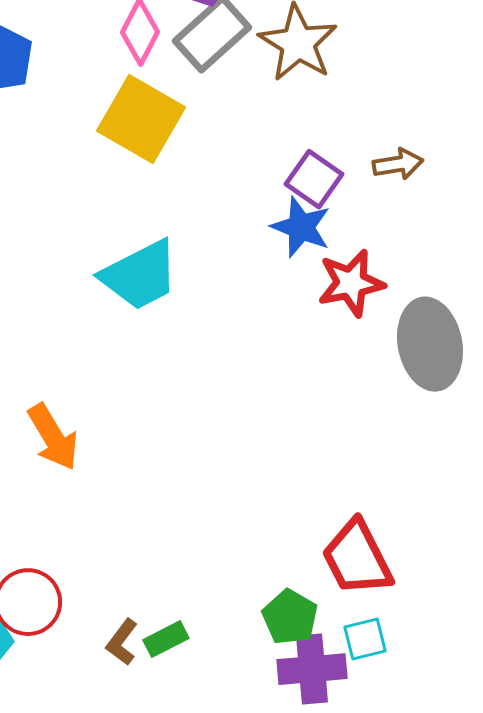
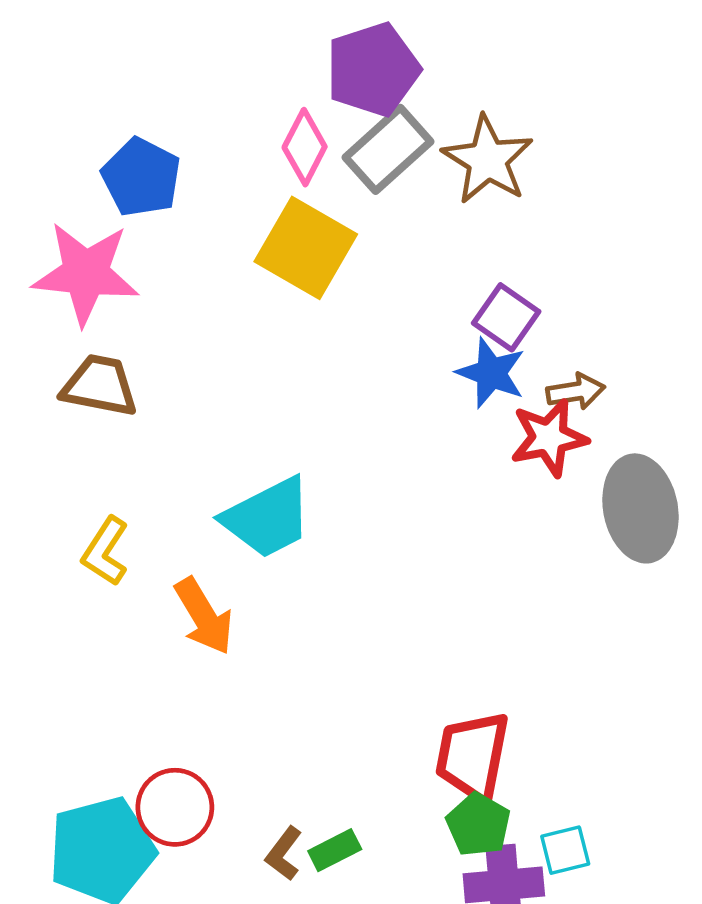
brown arrow: (398, 164) -> (576, 391), moved
cyan trapezoid: (140, 275) -> (268, 518), moved
red trapezoid: (357, 558) -> (473, 756), moved, turned 38

